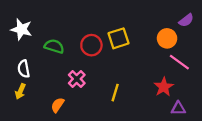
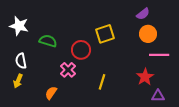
purple semicircle: (186, 20) -> (143, 14), moved
red circle: (91, 45) -> (81, 50), moved
pink line: (179, 62) -> (159, 55), turned -36

